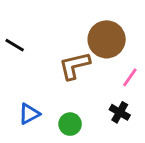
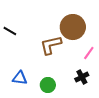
black cross: (120, 112) -> (82, 77), turned 32
blue triangle: (29, 114) -> (20, 78), turned 35

